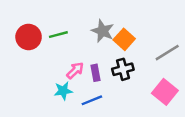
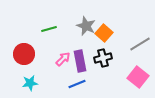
red circle: (29, 37) -> (24, 54), moved
purple rectangle: (95, 73) -> (80, 61), size x1.5
cyan star: (63, 91) -> (30, 83), moved

